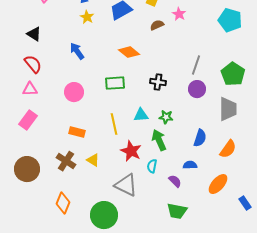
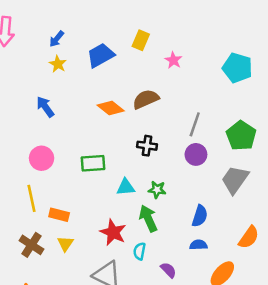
brown semicircle: (157, 25) -> (146, 99), moved, size x1.5
green rectangle: (115, 83) -> (93, 163), moved
gray trapezoid: (228, 109) -> (235, 180), turned -145
yellow line: (114, 124) -> (31, 198), moved
orange rectangle: (77, 132) -> (59, 215), moved
orange semicircle: (228, 149) -> (249, 237), moved
yellow triangle: (93, 160) -> (65, 244), turned 32
blue semicircle: (190, 165) -> (198, 245), moved

